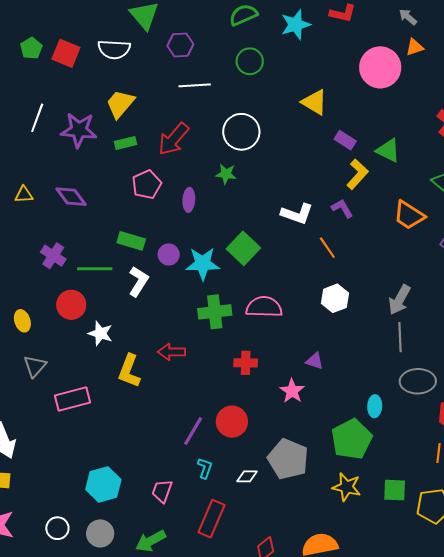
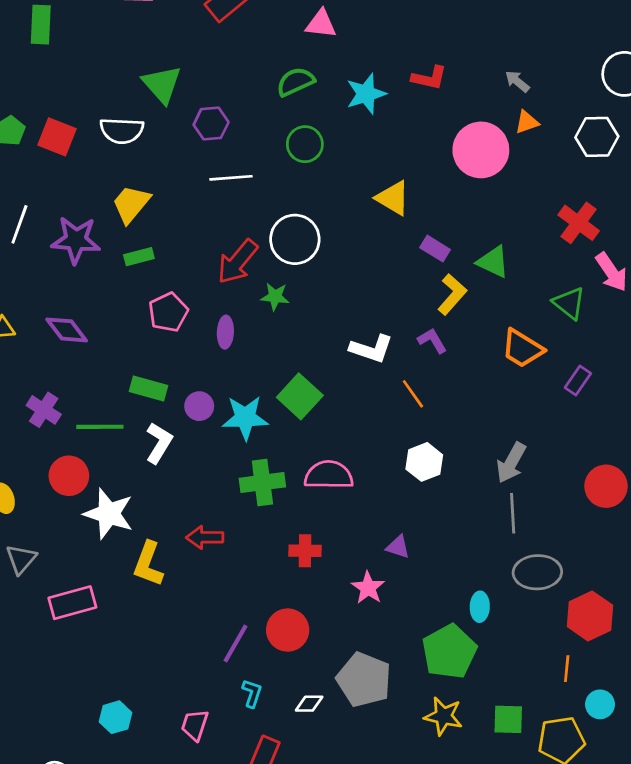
red arrow: (174, 139) -> (238, 262), moved
white star: (100, 333) -> (109, 514), size x1.5
cyan hexagon: (103, 484) -> (116, 717), size x0.7

